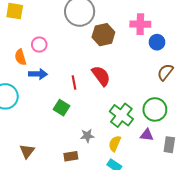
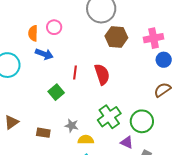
pink cross: (140, 24) -> (154, 38), turned -30
yellow semicircle: (115, 144) -> (86, 140), moved, turned 49
brown rectangle: (71, 156) -> (43, 133), moved

